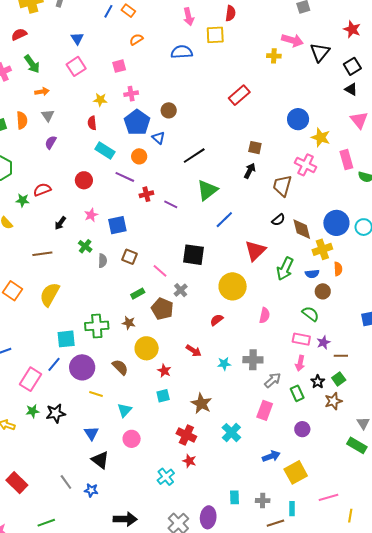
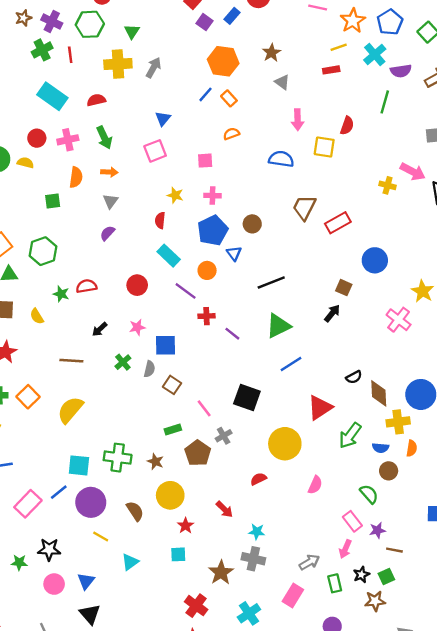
blue circle: (298, 119) -> (375, 260), moved
orange semicircle: (22, 120) -> (76, 177), moved
brown trapezoid: (282, 186) -> (304, 207), moved
gray semicircle: (103, 261) -> (149, 369), moved
pink rectangle: (301, 339) -> (352, 521), turned 30
gray cross: (253, 360) -> (253, 559), moved
green star: (33, 411) -> (19, 562), moved
pink circle: (132, 439) -> (54, 584), moved

